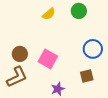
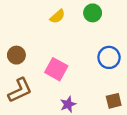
brown circle: (20, 54) -> (16, 55), moved
brown square: (87, 76) -> (114, 101), moved

